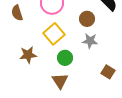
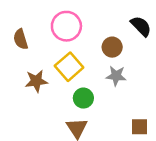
brown star: (28, 55) -> (36, 81), moved
brown square: (108, 72) -> (140, 127), moved, turned -32

